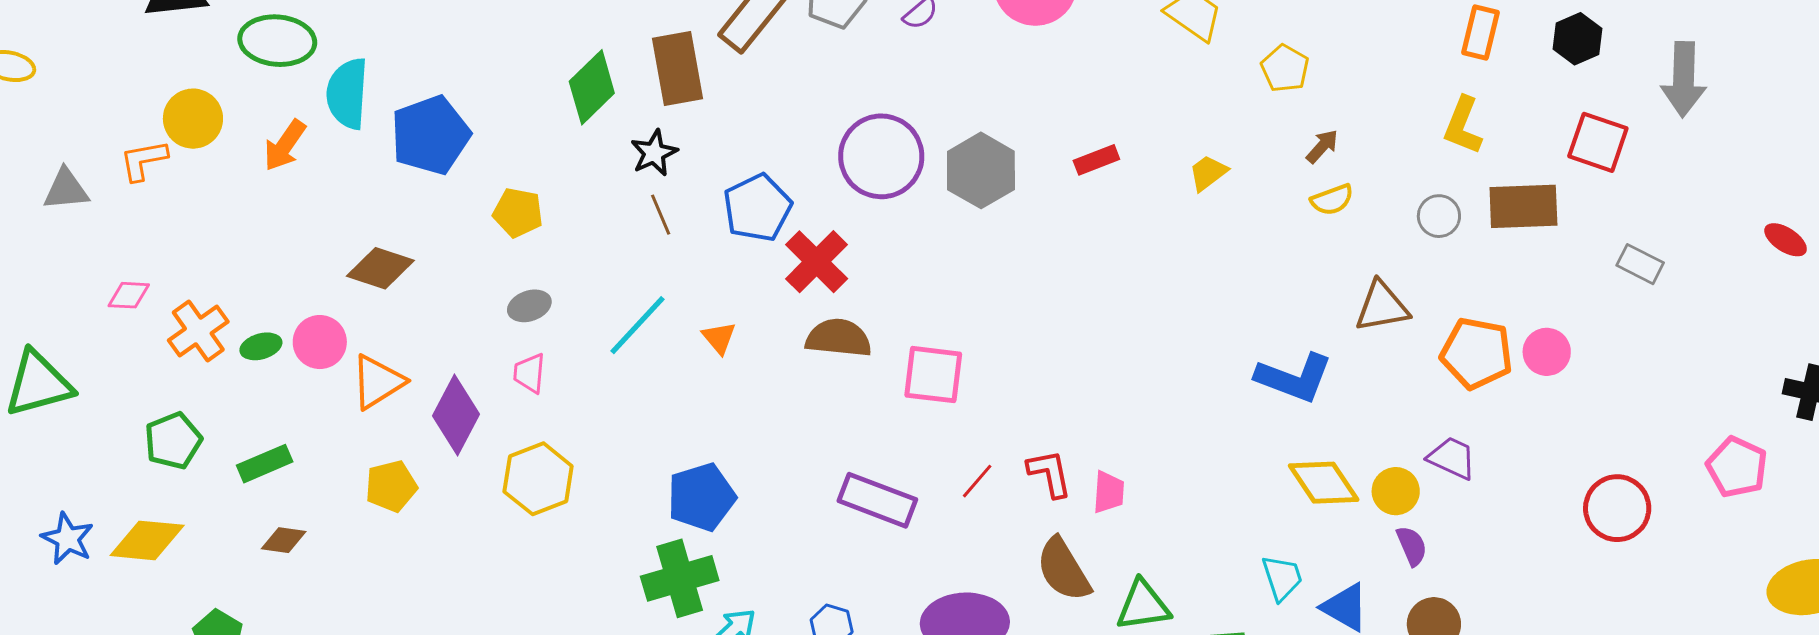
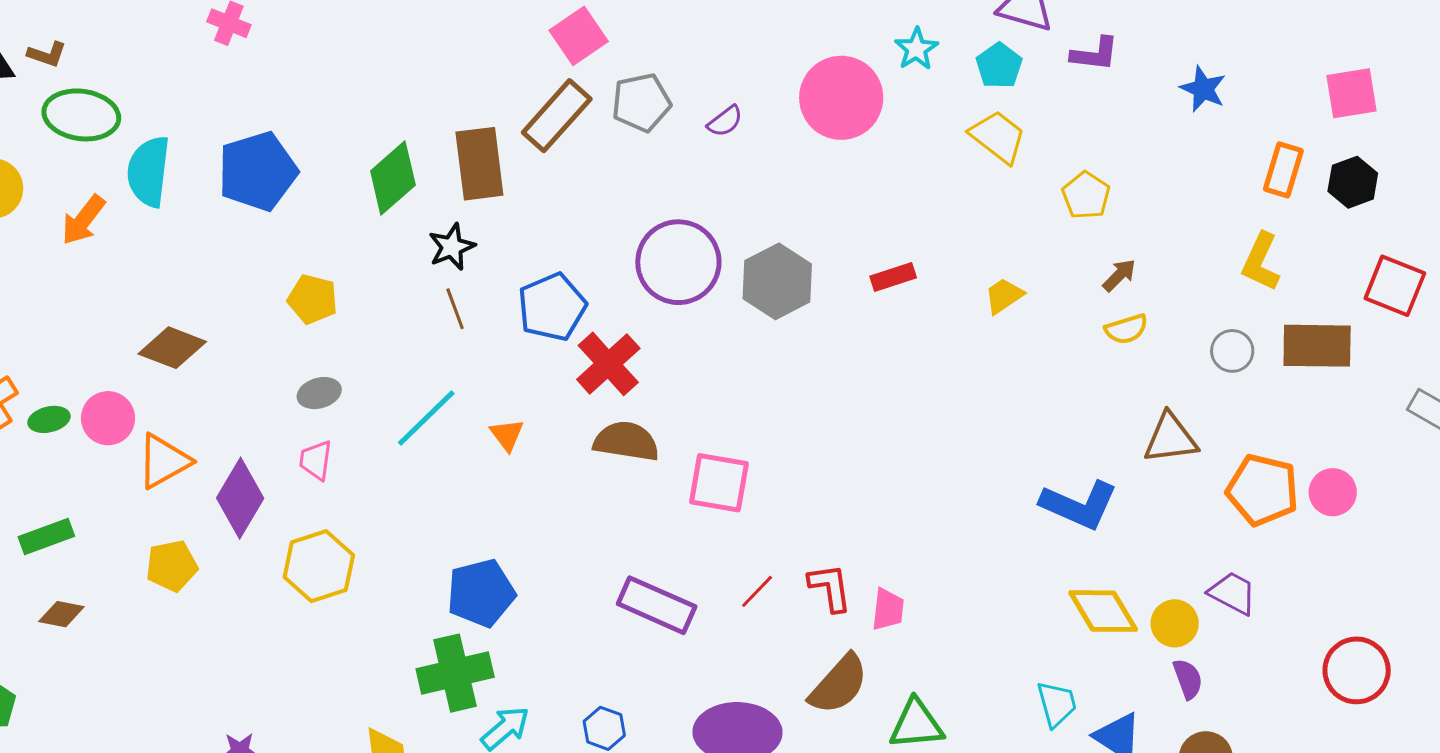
black hexagon: (1577, 39) -> (1353, 182), moved
blue pentagon: (430, 135) -> (258, 171), moved
red circle: (1617, 508) -> (1357, 670), moved
brown semicircle: (1063, 570) -> (839, 684), turned -110

